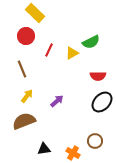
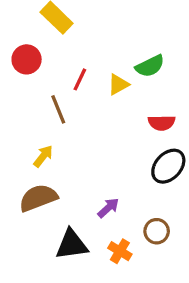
red circle: (26, 36) -> (27, 59), moved
brown line: (22, 69) -> (58, 109), moved
purple arrow: (57, 101) -> (108, 208), moved
black triangle: (44, 149) -> (72, 245), size x1.5

